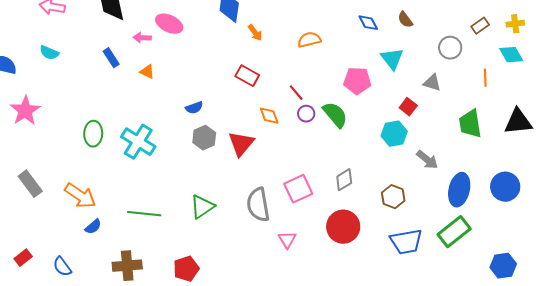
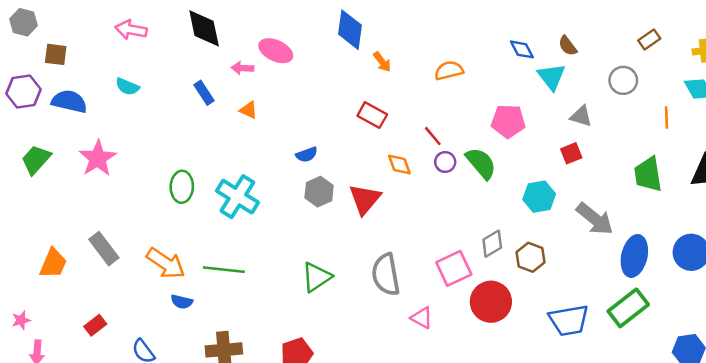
brown rectangle: (480, 26) -> (649, 40), moved
cyan triangle: (392, 59) -> (552, 77), moved
gray triangle: (432, 83) -> (581, 116), moved
red square: (408, 107) -> (571, 153), turned 30
cyan hexagon: (394, 134) -> (539, 197), moved
gray arrow: (427, 160) -> (595, 219), size x1.4
pink square: (298, 189) -> (454, 268), moved
brown hexagon: (393, 197) -> (531, 257), moved
green line: (144, 214) -> (224, 270), moved
blue semicircle: (93, 227) -> (182, 302), turned 54
pink triangle: (287, 240) -> (422, 318), turned -30
red rectangle: (23, 258) -> (95, 325), moved

